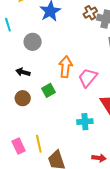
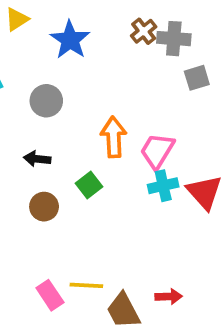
cyan cross: (85, 122) -> (163, 186), moved
yellow line: (39, 144) -> (86, 285), turned -66
red arrow: (99, 158) -> (169, 297), moved

